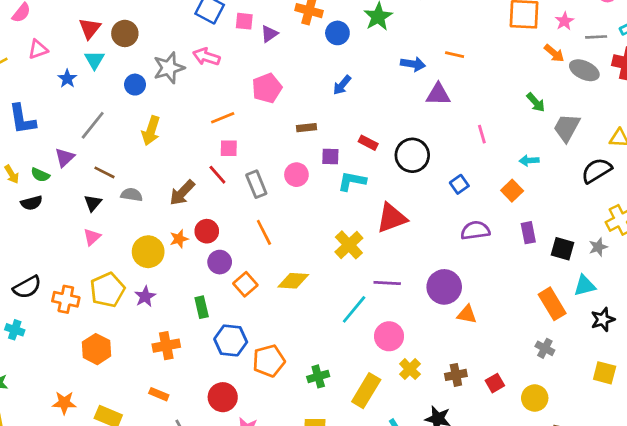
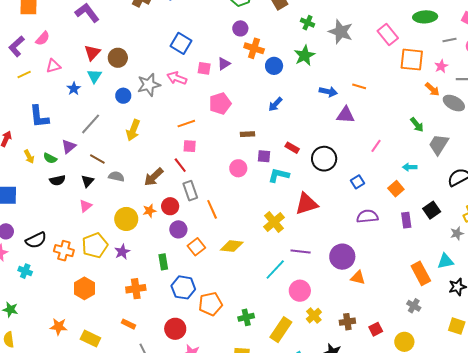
pink square: (244, 21) -> (204, 68), moved
pink line: (482, 134) -> (376, 146), turned 48
gray rectangle: (256, 184) -> (190, 191), moved
black semicircle: (32, 203) -> (57, 180), moved
black square: (563, 249) -> (432, 210), moved, turned 36

